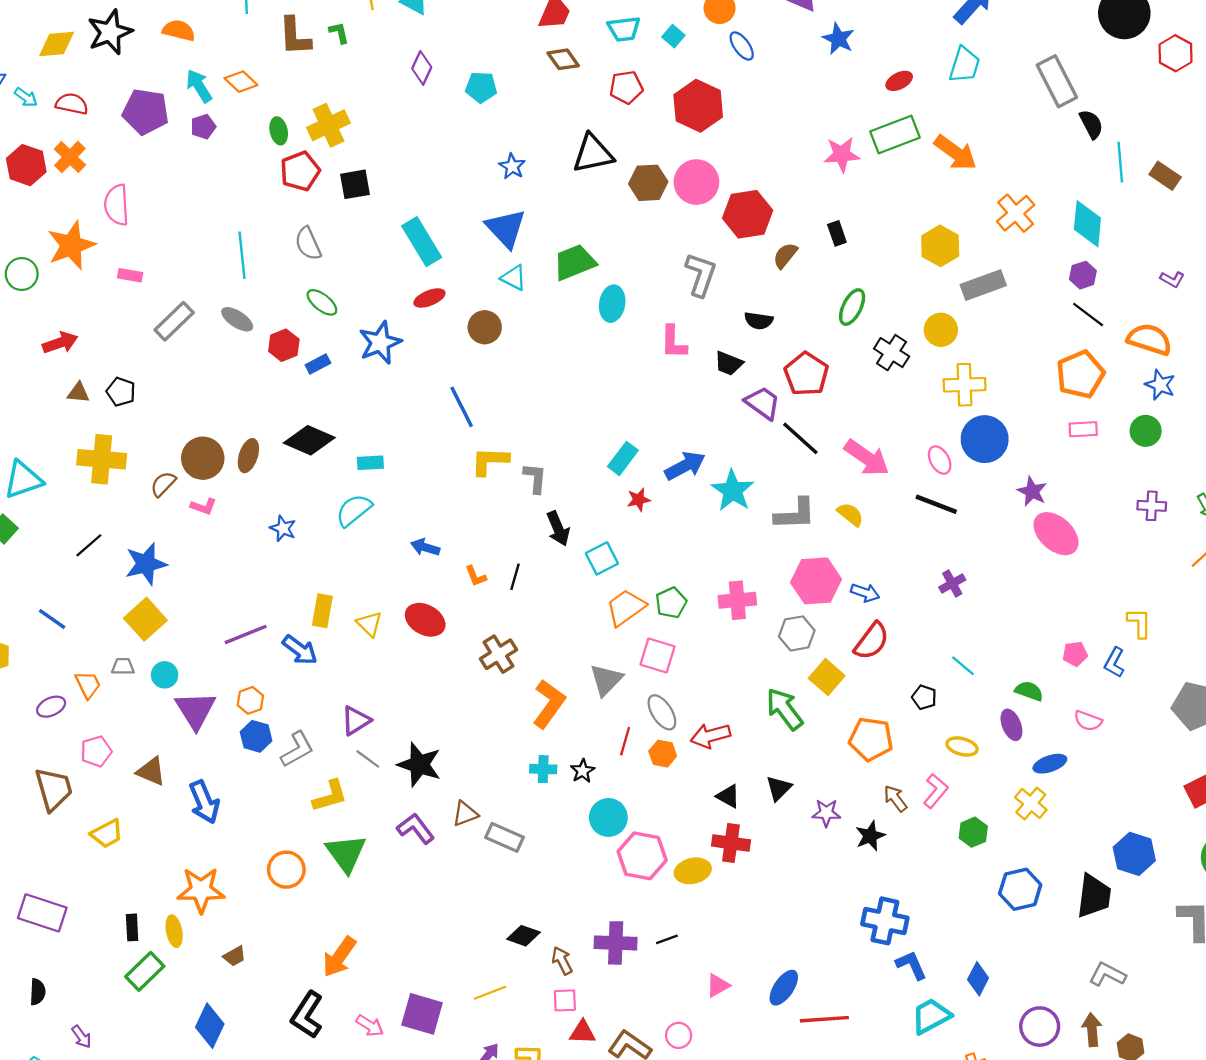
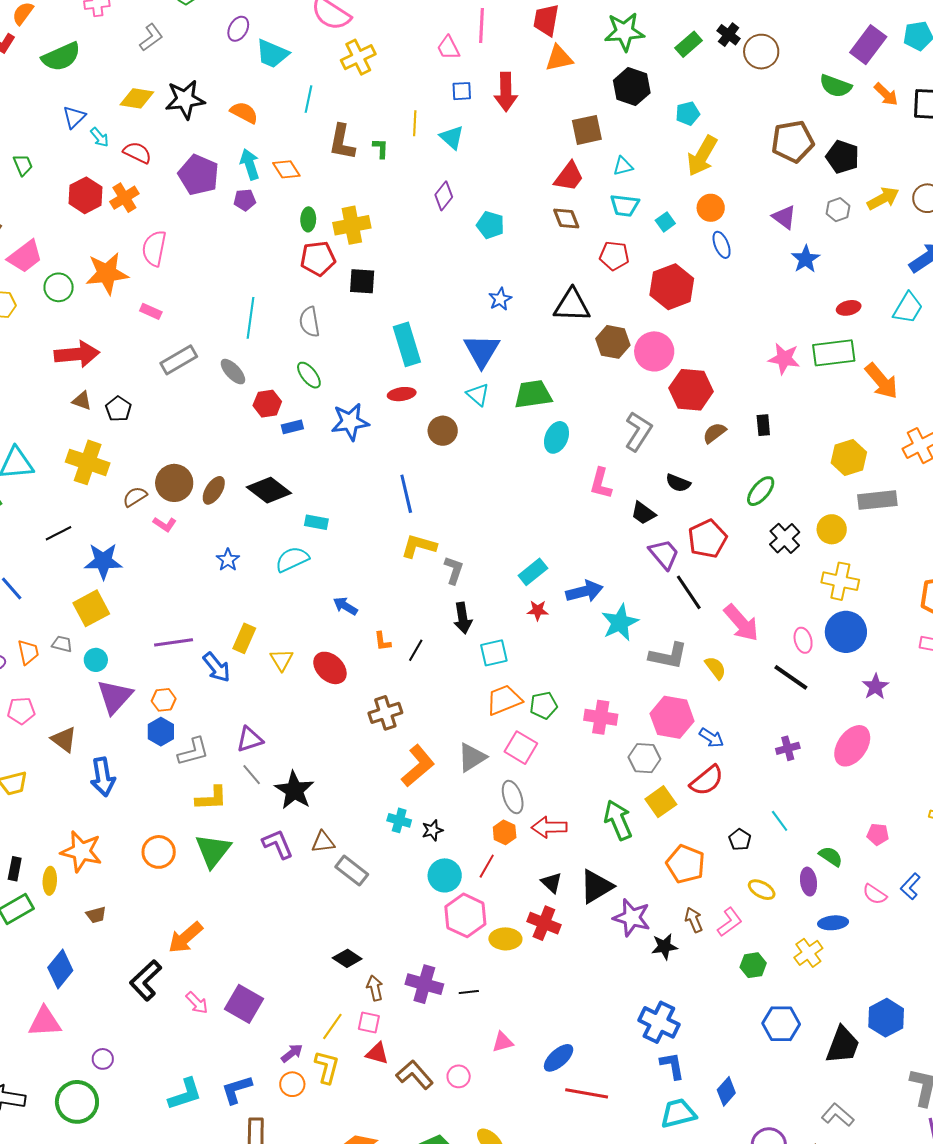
red arrow: (60, 343) -> (77, 354), size x1.4
pink ellipse: (1056, 534) -> (852, 746), moved, turned 69
blue L-shape: (1114, 663) -> (910, 886), moved
red line: (625, 741) -> (487, 866), moved
black triangle: (779, 788) -> (596, 886), size x1.5
purple star: (826, 813) -> (632, 918), size x1.5
yellow line: (490, 993) -> (332, 1026), moved, turned -48

